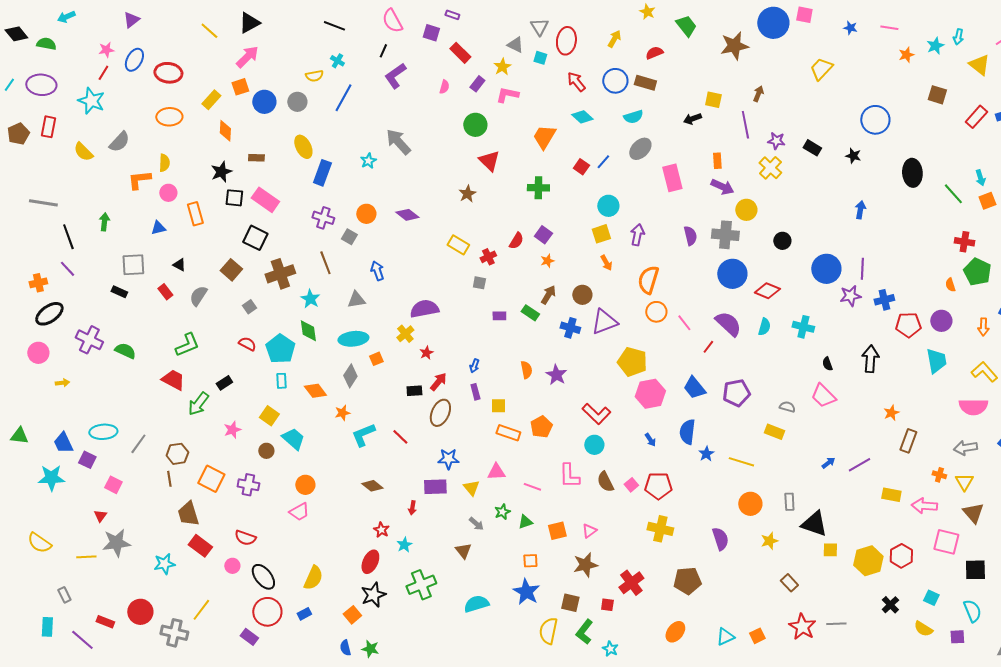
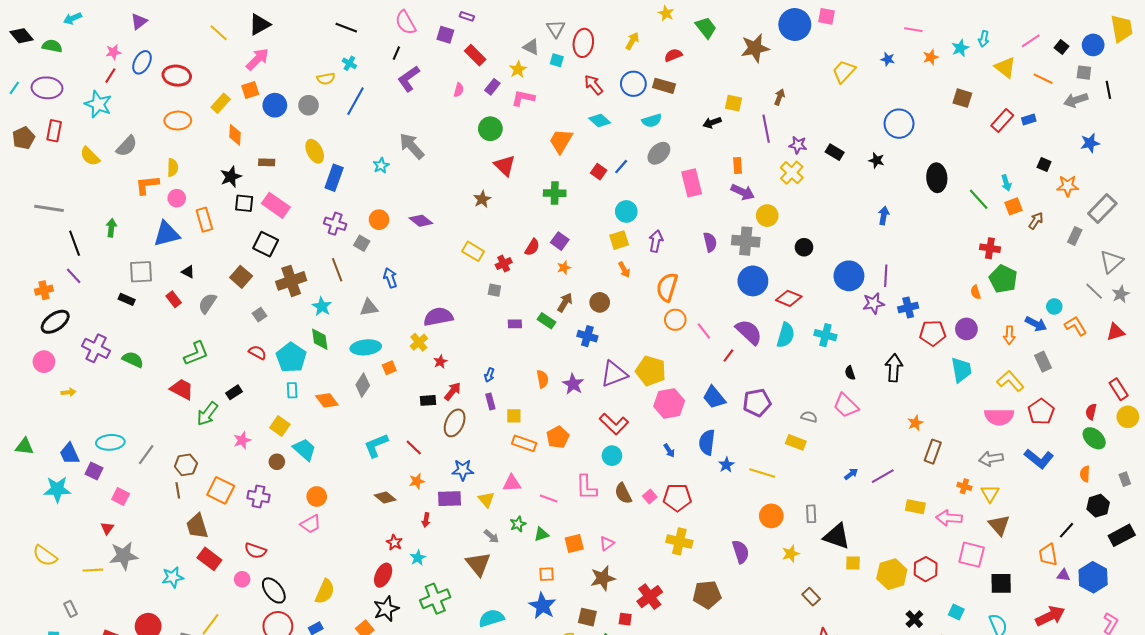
blue star: (850, 28) -> (888, 59), moved
blue triangle: (158, 228) -> (167, 234), size x1.8
purple triangle: (604, 322) -> (614, 374), moved
cyan semicircle: (764, 327) -> (786, 335), size x1.4
orange star: (342, 413) -> (417, 481), moved
brown triangle: (463, 551) -> (478, 564), size x1.5

